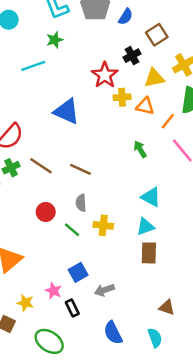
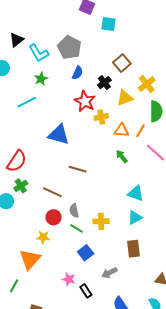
blue semicircle: (126, 17) -> (78, 73), moved
orange triangle: (145, 106) -> (121, 130), moved
brown line: (41, 166) -> (52, 192), moved
brown line: (81, 169) -> (78, 169), moved
gray semicircle: (81, 203) -> (74, 211), moved
brown rectangle: (149, 253) -> (133, 249), moved
blue square: (78, 272) -> (86, 253), moved
yellow star: (25, 303) -> (43, 237), moved

